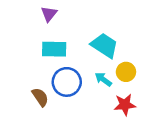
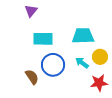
purple triangle: (49, 14) -> (31, 11), moved
cyan trapezoid: (105, 45) -> (83, 36), turned -35

